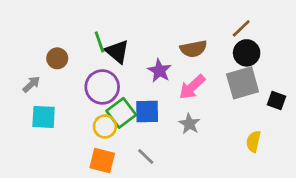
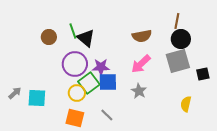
brown line: (241, 28) -> (177, 21), turned -35
brown circle: (57, 58) -> (49, 37), moved
purple star: (159, 71) -> (101, 67), moved, turned -30
gray arrow: (31, 84) -> (15, 93), moved
black square: (277, 101) -> (203, 74), turned -32
cyan square: (44, 117) -> (37, 98), moved

